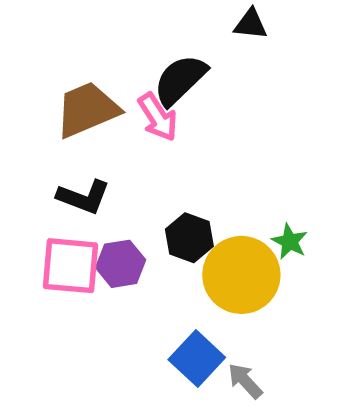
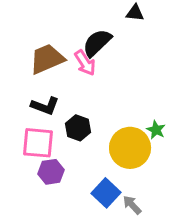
black hexagon: (189, 238) -> (78, 128), moved
purple hexagon: (121, 264) -> (51, 172), moved

